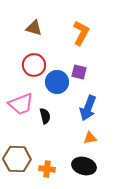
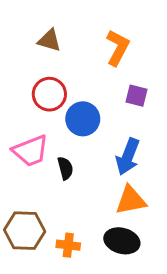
purple square: (79, 72) -> (136, 96), moved
orange triangle: (90, 138) -> (131, 200), size x1.6

